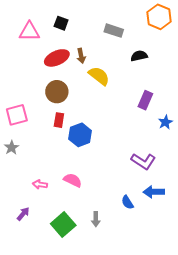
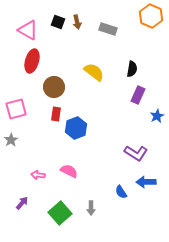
pink triangle: (29, 32) -> (28, 30), turned 30
brown arrow: (81, 56) -> (77, 22), moved
black semicircle: (139, 56) -> (132, 69), moved, turned 112
red ellipse: (57, 58) -> (32, 61), moved, turned -50

